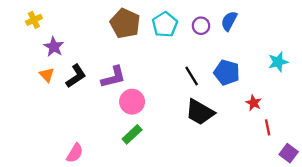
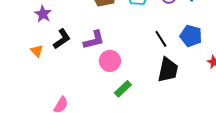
orange triangle: (47, 75) -> (37, 51), moved
black trapezoid: (200, 112) -> (168, 70), turned -108
green rectangle: (132, 134) -> (123, 89), moved

